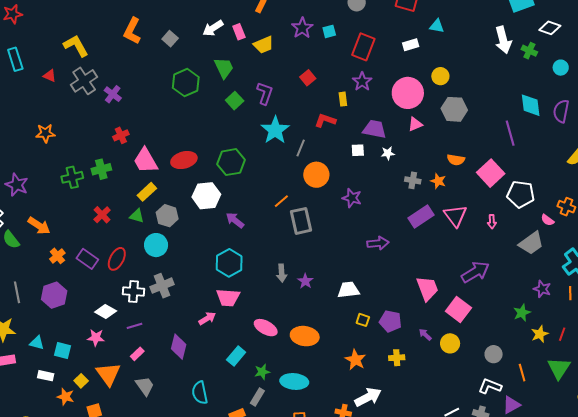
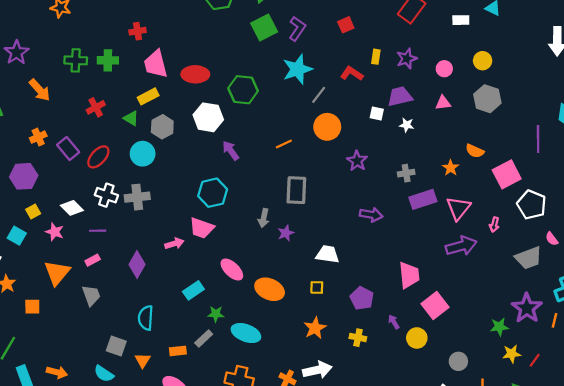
purple star: (362, 82) -> (407, 59), moved
pink circle: (408, 93) -> (444, 69), size x0.5
green square: (235, 101) -> (264, 27), size x1.4
purple trapezoid: (374, 129) -> (400, 96), turned -40
gray cross: (413, 180) -> (406, 173), moved, turned -35
gray rectangle: (301, 221) -> (296, 190), moved
orange arrow: (39, 226) -> (40, 90), moved
purple arrow: (475, 272) -> (461, 246), moved
purple star: (542, 289) -> (527, 308), size x1.6
yellow square: (363, 320) -> (317, 287), moved, turned -32
yellow square: (81, 381) -> (33, 211), moved

